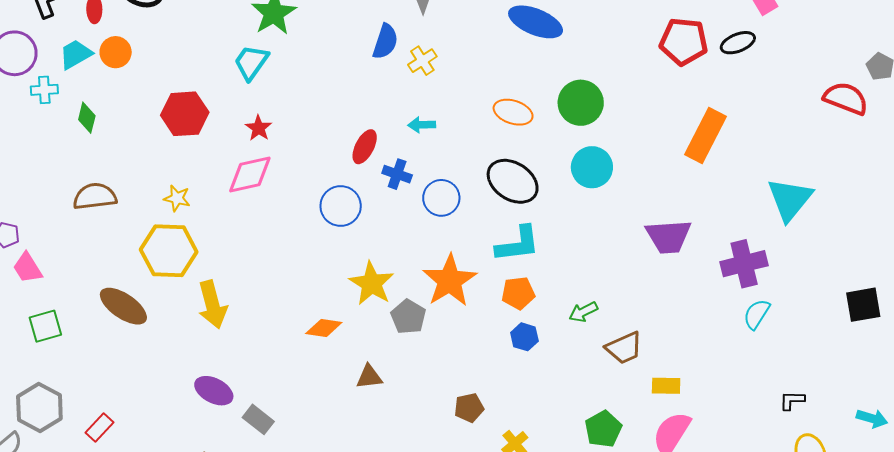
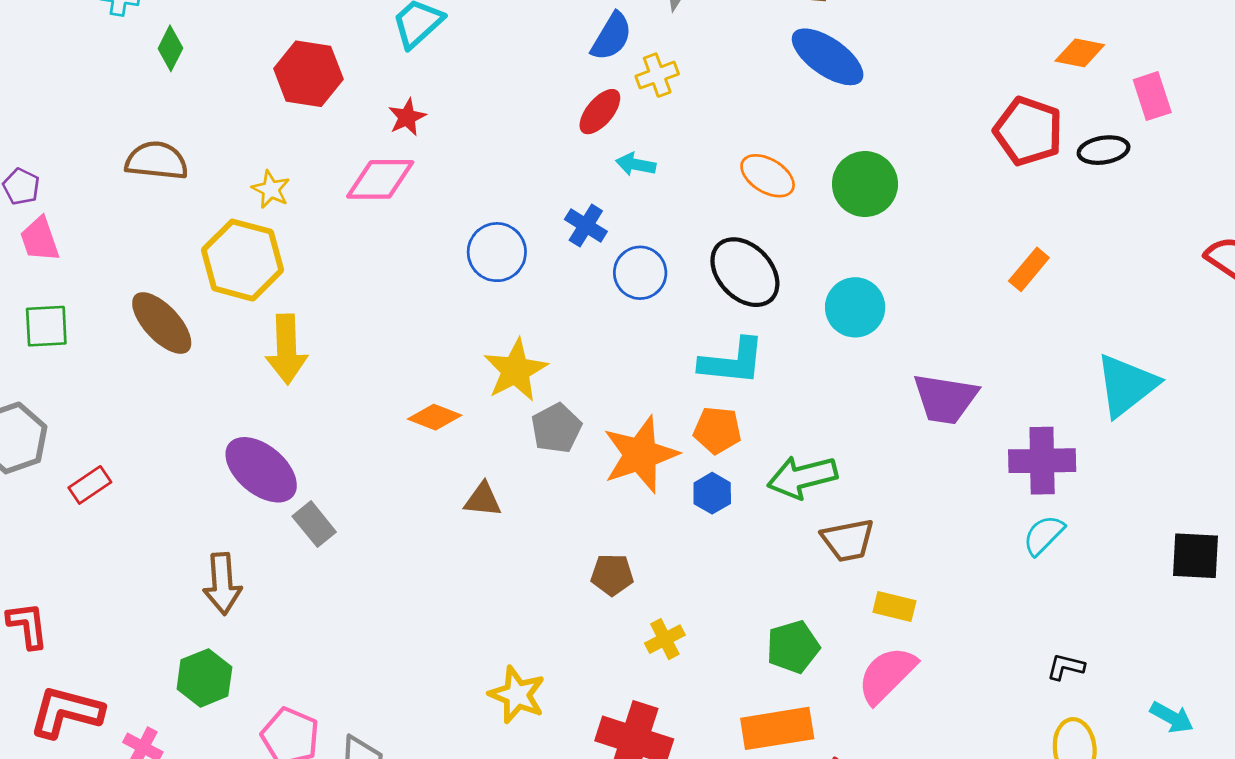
orange rectangle: (705, 135) -> (1029, 269), size x0.6
red ellipse: (365, 147) -> (600, 112), moved
cyan circle: (592, 167) -> (855, 307), moved
orange star: (450, 281) -> (640, 455), moved
green arrow: (583, 312) -> (802, 477), size x1.6
purple ellipse: (214, 391) -> (261, 470), size x1.4

